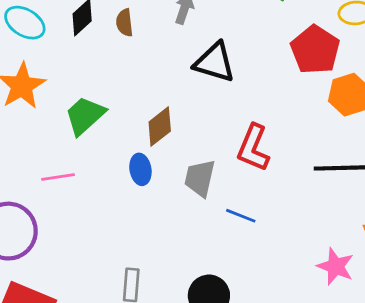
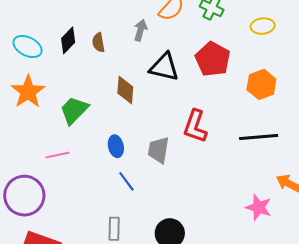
red pentagon: (315, 50) -> (213, 59), moved
brown diamond: (160, 126) -> (125, 90), moved, turned -44
blue line: (241, 216) -> (126, 181), moved, turned 35

